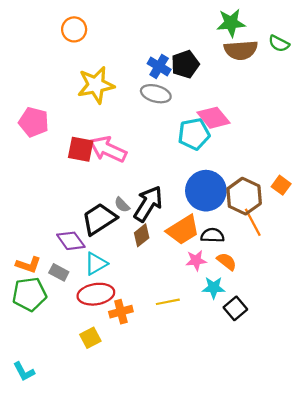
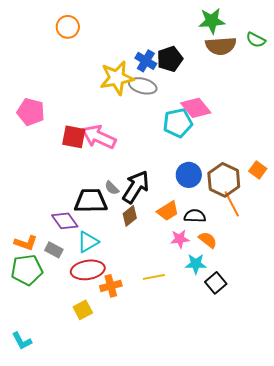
yellow star: (96, 85) -> (117, 78), moved
blue circle: (206, 191) -> (189, 175), size x0.7
black trapezoid: (99, 219) -> (91, 201), turned 32
orange trapezoid: (183, 230) -> (168, 211), size x0.7

